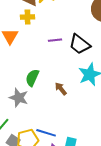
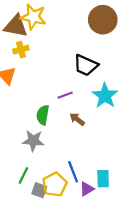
purple line: (55, 40) -> (65, 95), moved
blue line: (46, 133) -> (73, 172), turned 66

